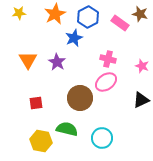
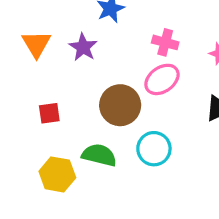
cyan circle: (102, 138) -> (154, 149), moved

